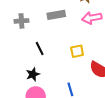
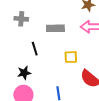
gray rectangle: (56, 15) -> (55, 28), moved

